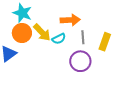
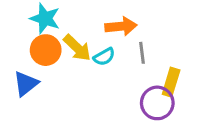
yellow rectangle: (105, 42) -> (171, 82), moved
purple circle: (80, 61) -> (157, 103), moved

